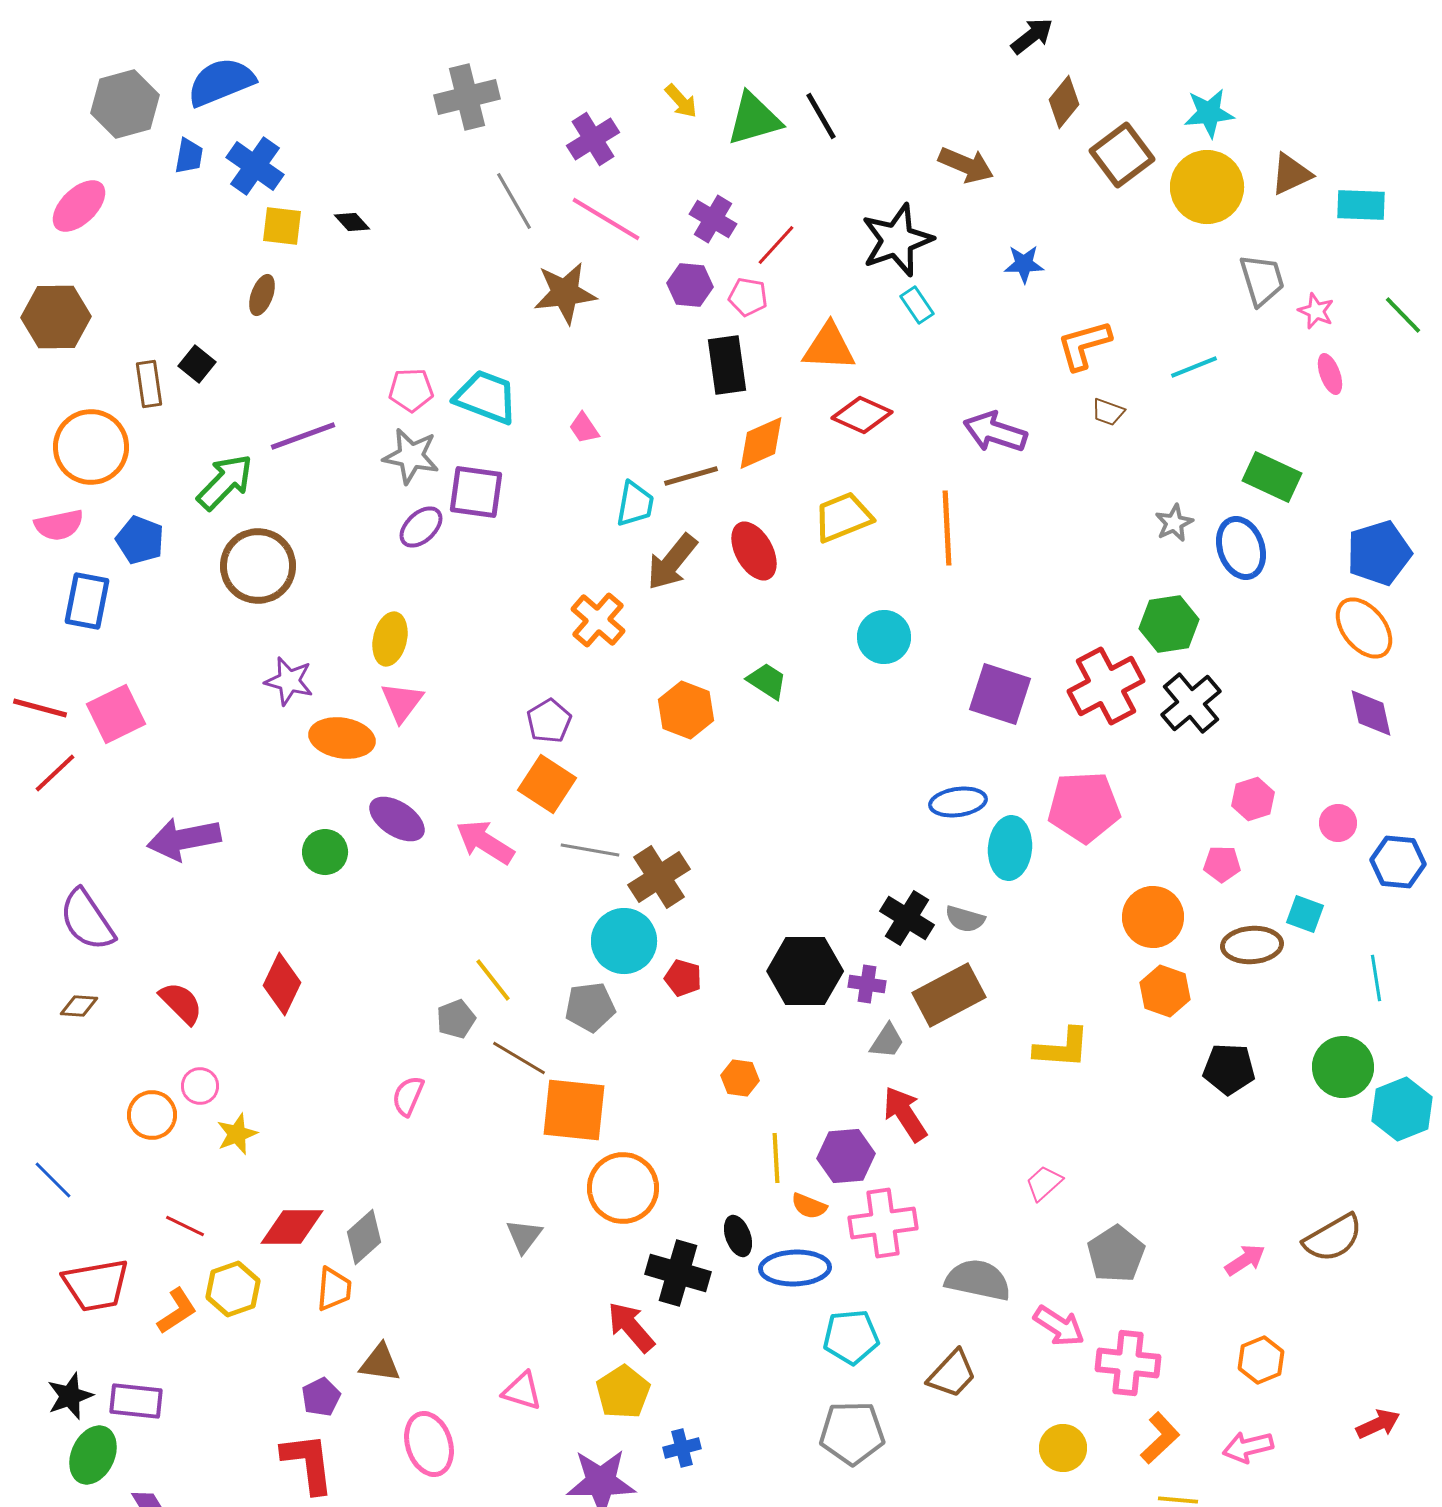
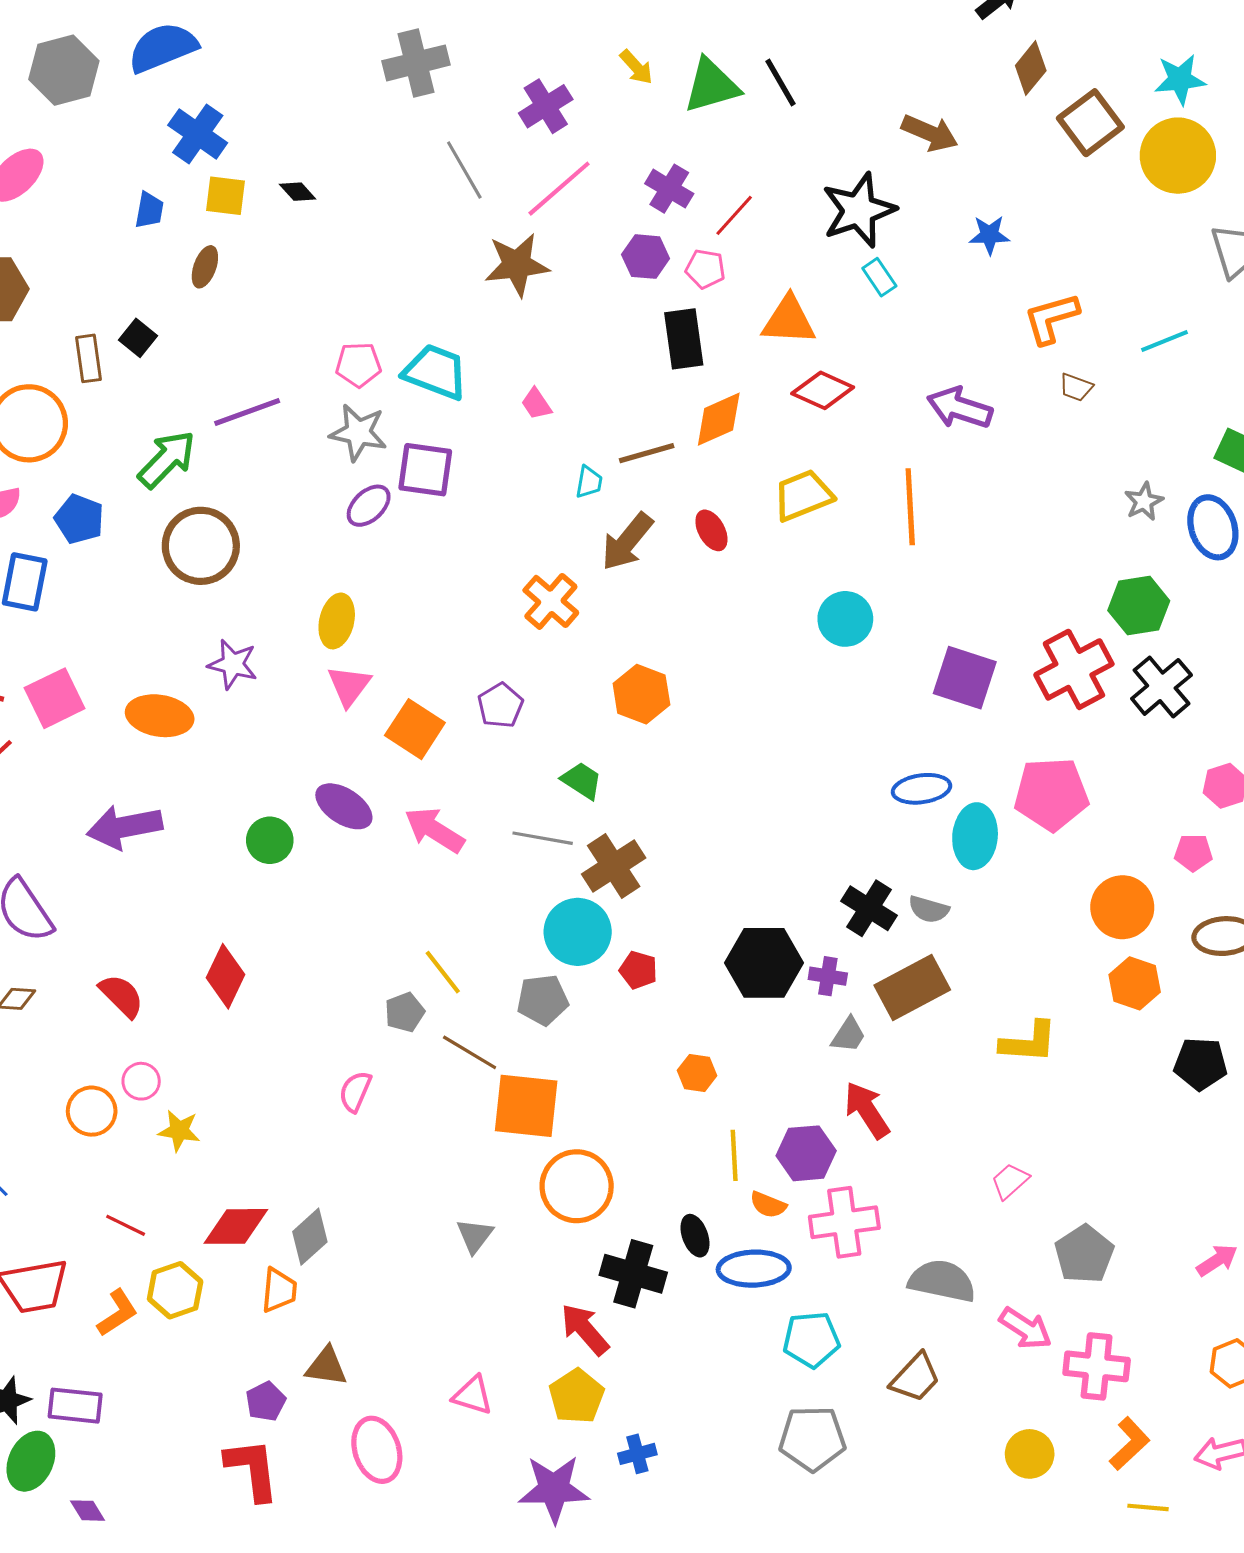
blue trapezoid: (189, 156) -> (149, 210), moved
pink line: (606, 219) -> (559, 189), turned -72
cyan trapezoid: (635, 504) -> (589, 482), size x0.7
red ellipse: (754, 551) -> (711, 530), size x0.7
green trapezoid: (767, 681) -> (582, 781), moved
orange ellipse: (342, 738) -> (160, 716), moved
orange square: (547, 784) -> (415, 729), moved
yellow star: (237, 1134) -> (179, 1131), turned 30

